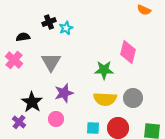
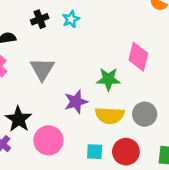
cyan star: (66, 28) -> (71, 19), moved
purple star: (64, 93) -> (76, 102), moved
pink circle: (56, 119) -> (48, 140), size x1.5

